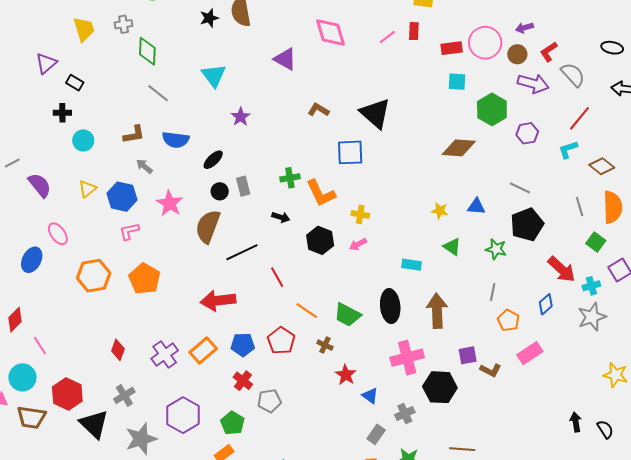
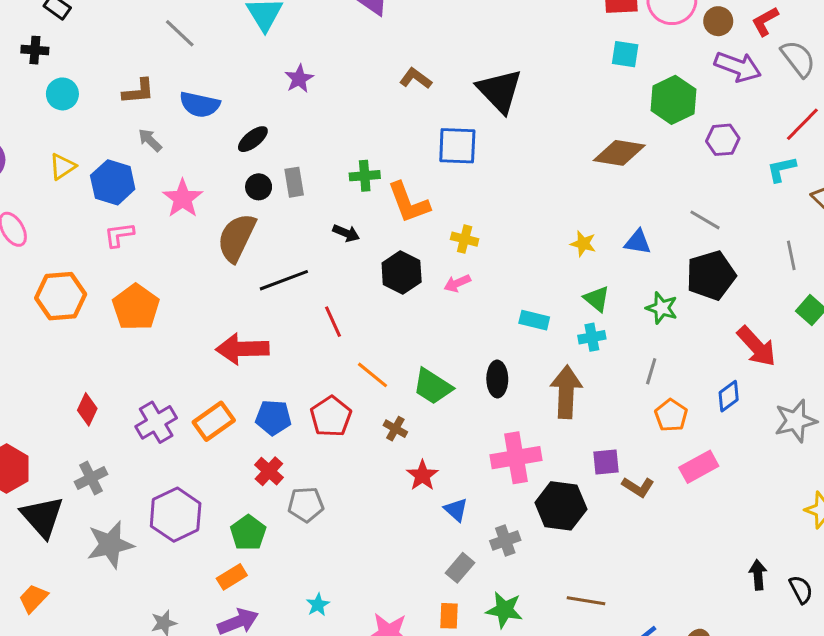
cyan cross: (591, 286) -> (592, 337), moved
black ellipse: (390, 306) -> (497, 379), size x0.7

